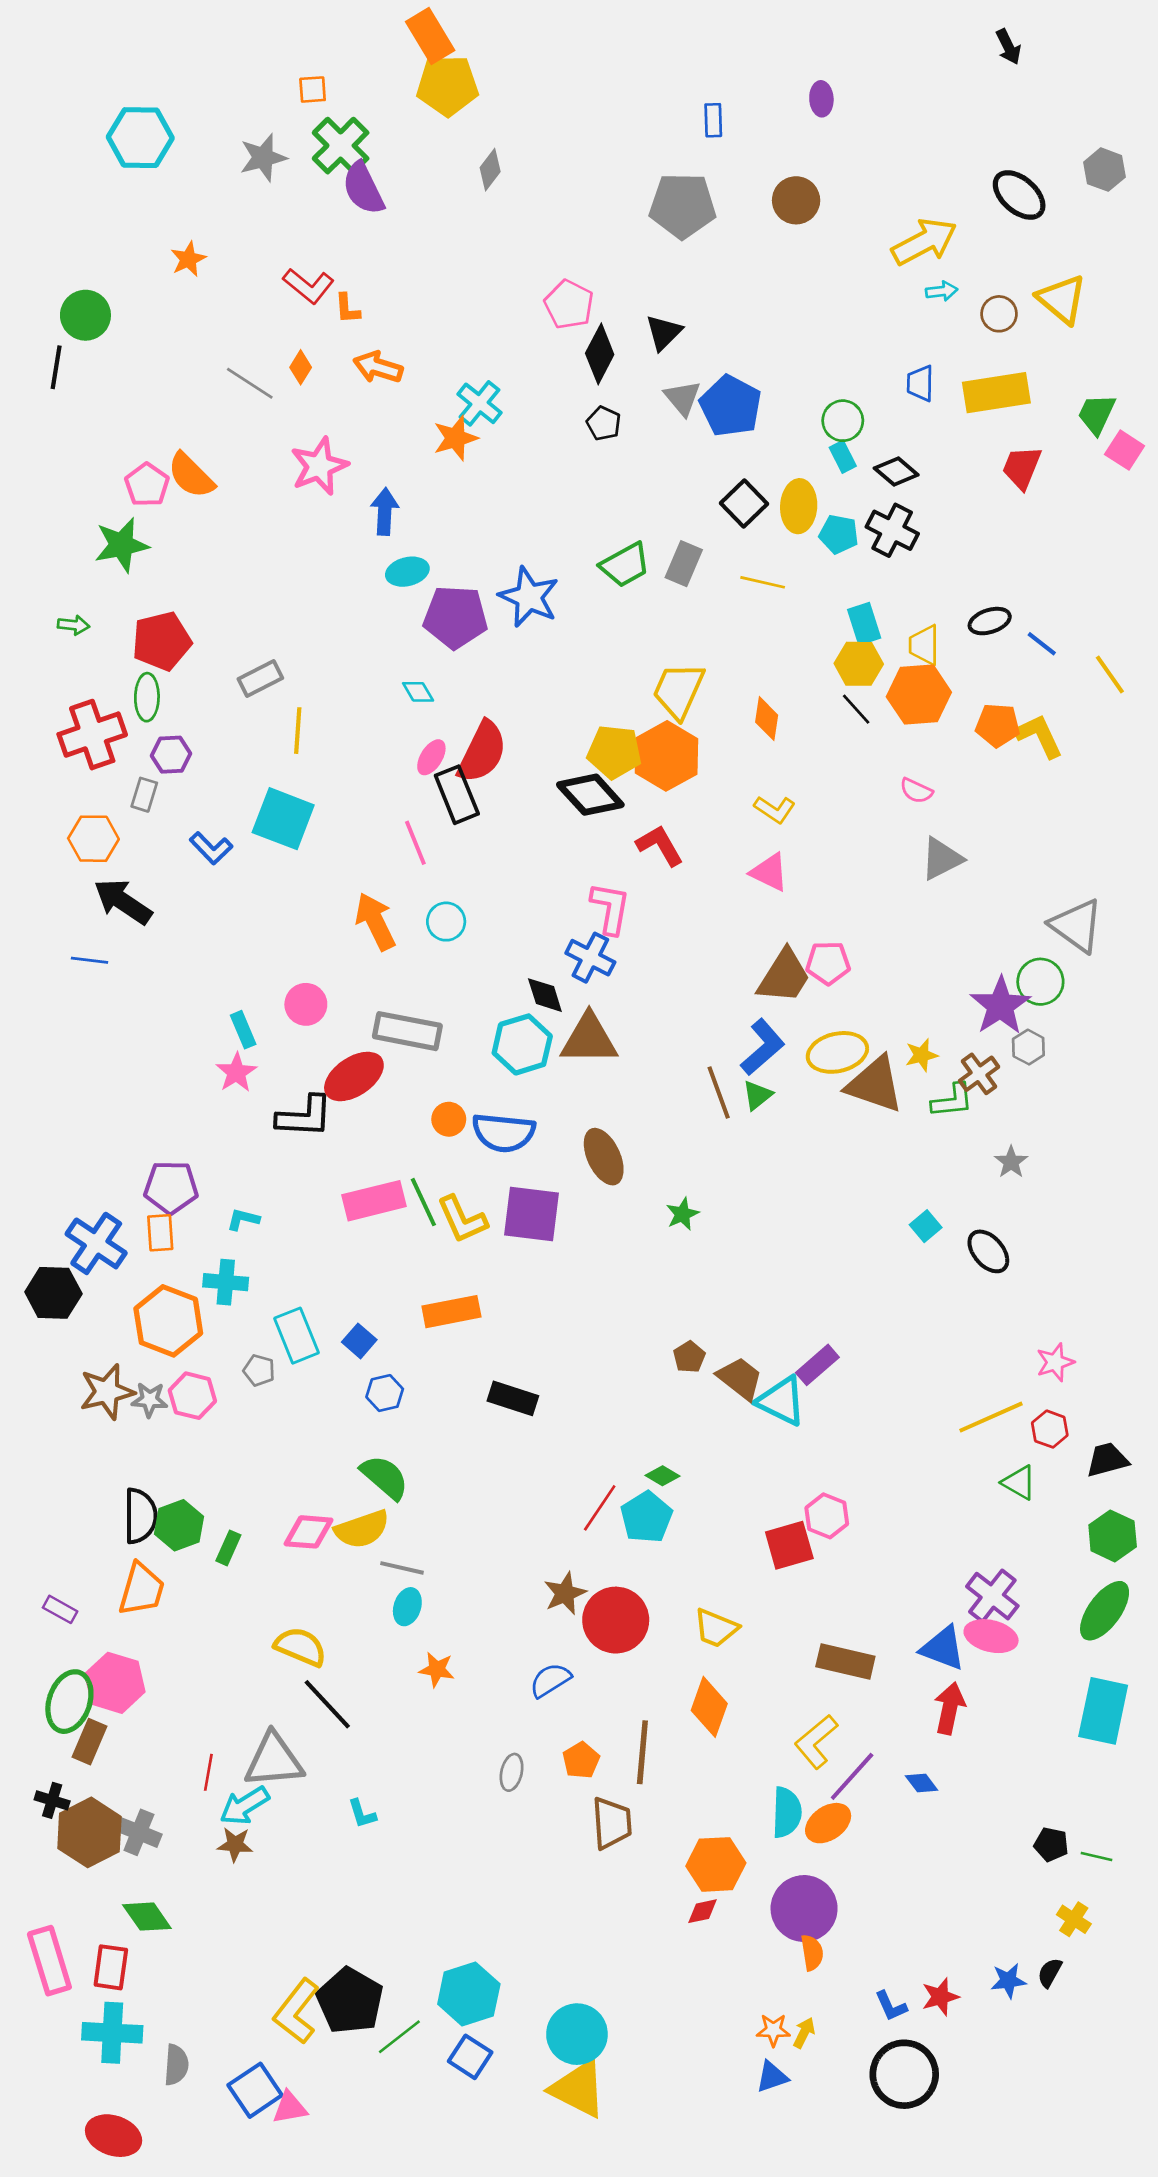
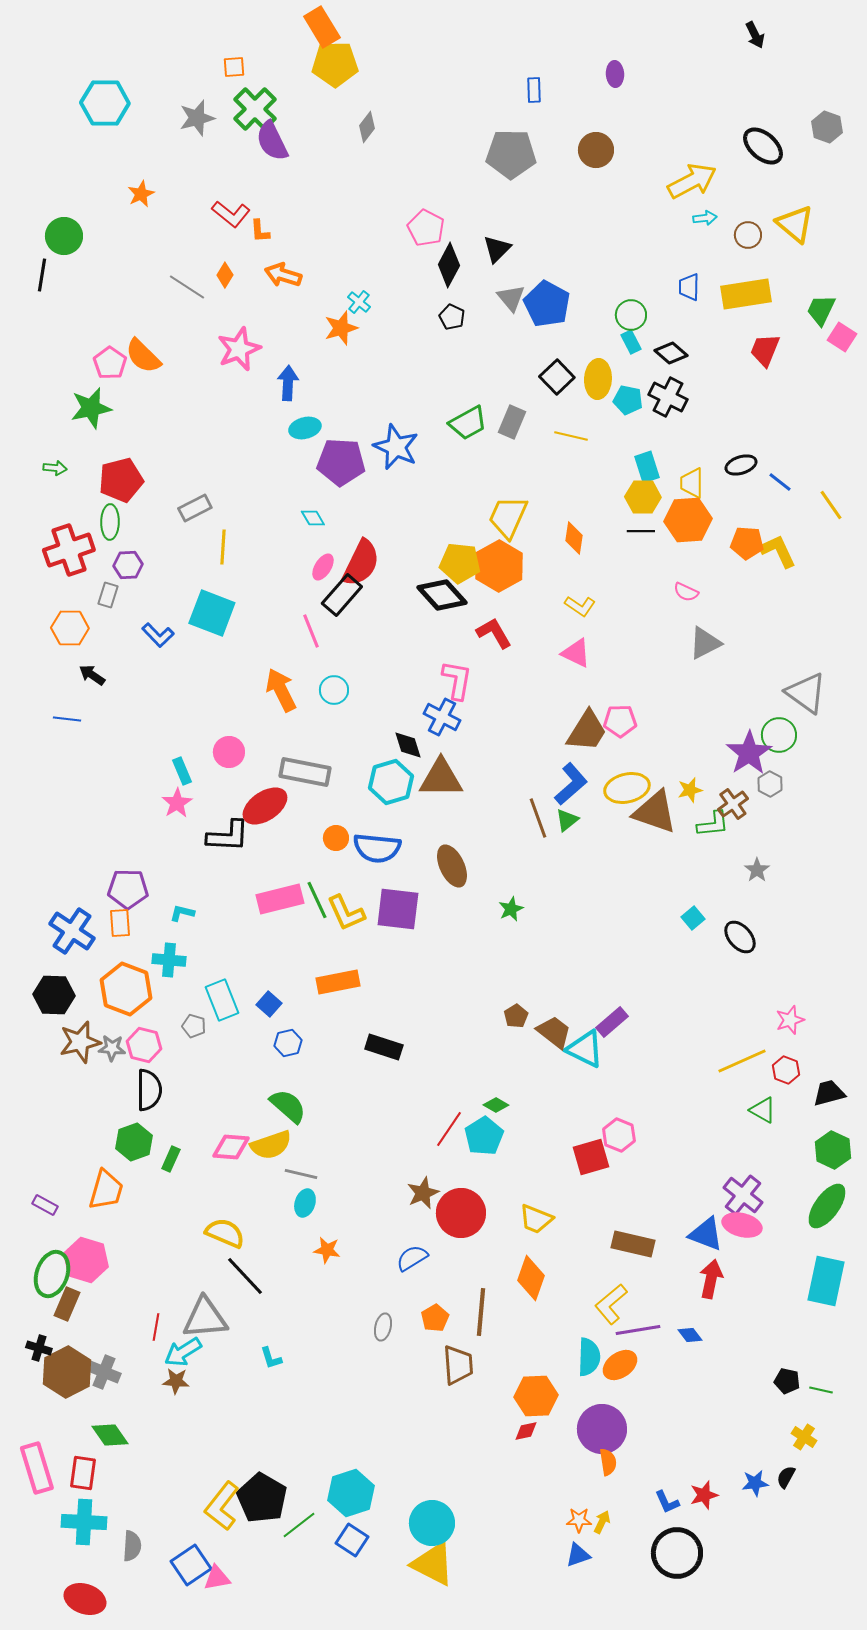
cyan cross: (479, 403) -> (359, 302), size x0.7
black line: (856, 709) -> (641, 531), turned -48
black rectangle: (457, 795) -> (342, 595), turned 63
black arrow: (123, 902) -> (92, 675), size x0.6
black hexagon: (53, 1293) -> (54, 995), moved
black semicircle: (140, 1516) -> (149, 1090), moved
purple line: (852, 1776) -> (638, 1330), turned 39

